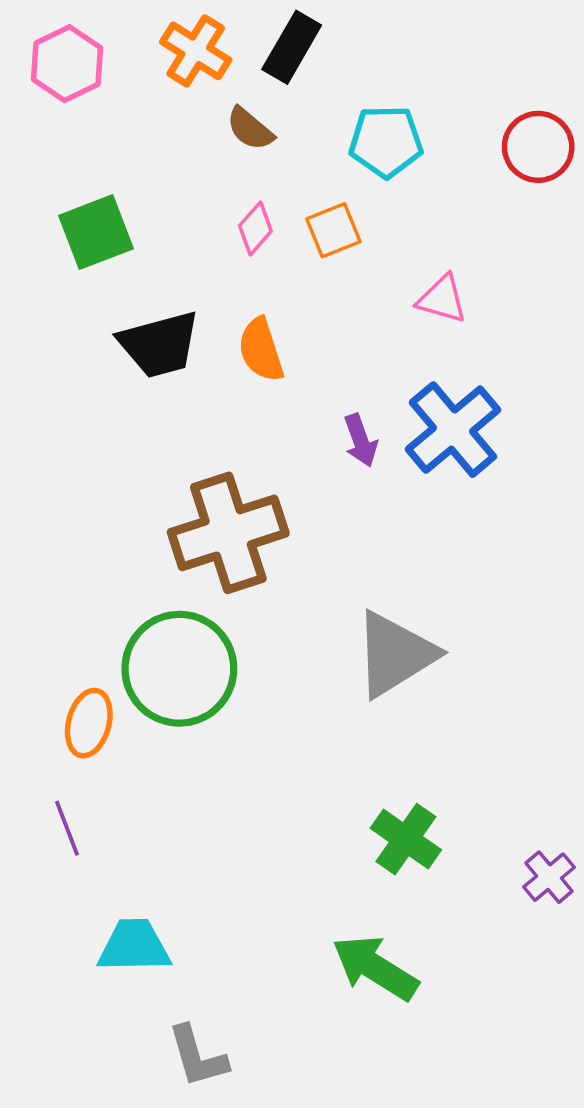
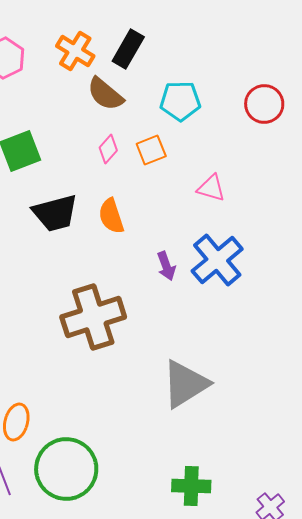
brown semicircle: (250, 129) -> (105, 94), size x1.4
green circle: (179, 669) -> (66, 469), moved
green cross: (406, 839) -> (191, 486), turned -33

